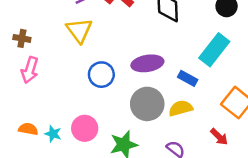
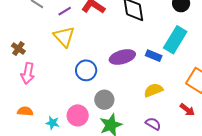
brown cross: (22, 38) -> (18, 49), turned 32
blue rectangle: (188, 78) -> (154, 56), moved
gray circle: (147, 104) -> (104, 100), moved, size x0.7
orange semicircle: (28, 129) -> (25, 111), moved

